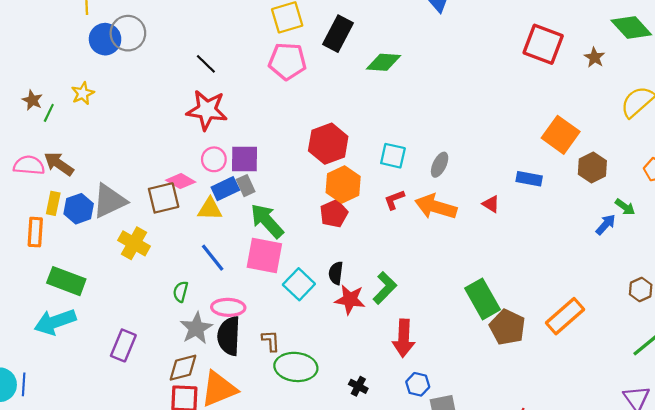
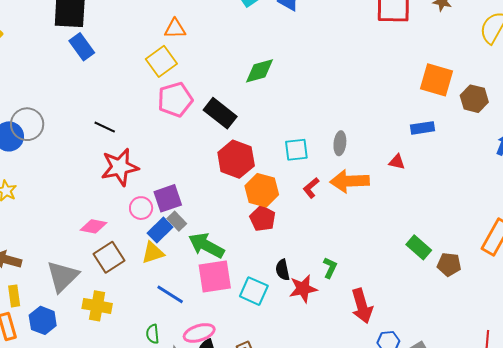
black rectangle: (338, 34) -> (220, 113), moved, turned -60
pink diamond: (181, 181) -> (93, 226), moved
blue hexagon: (79, 209) -> (43, 320), moved
green L-shape: (385, 288) -> (330, 268), size x0.7
green rectangle: (483, 299) -> (419, 247), size x0.7
brown pentagon: (507, 327) -> (449, 264), size x0.7

